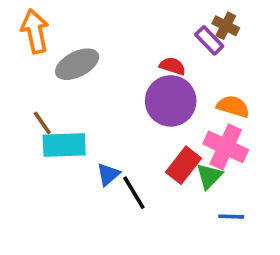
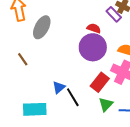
gray ellipse: (77, 64) -> (42, 27), turned -35
cyan rectangle: (64, 145) -> (35, 109), moved
green triangle: (209, 176) -> (106, 104), moved

